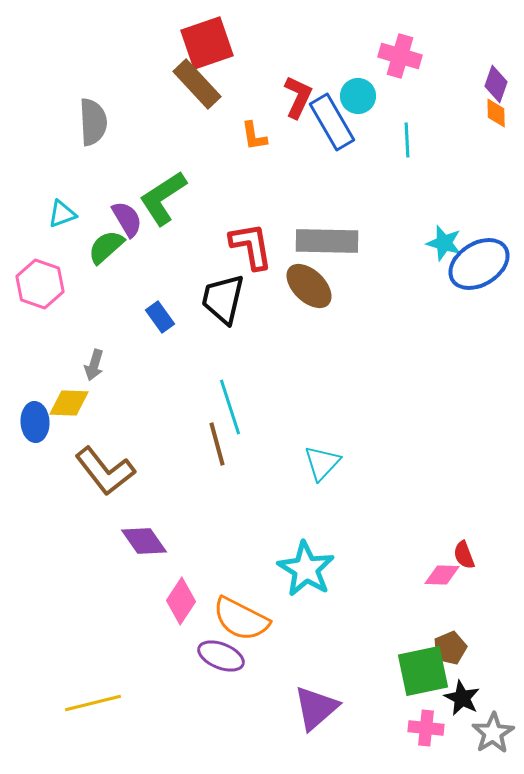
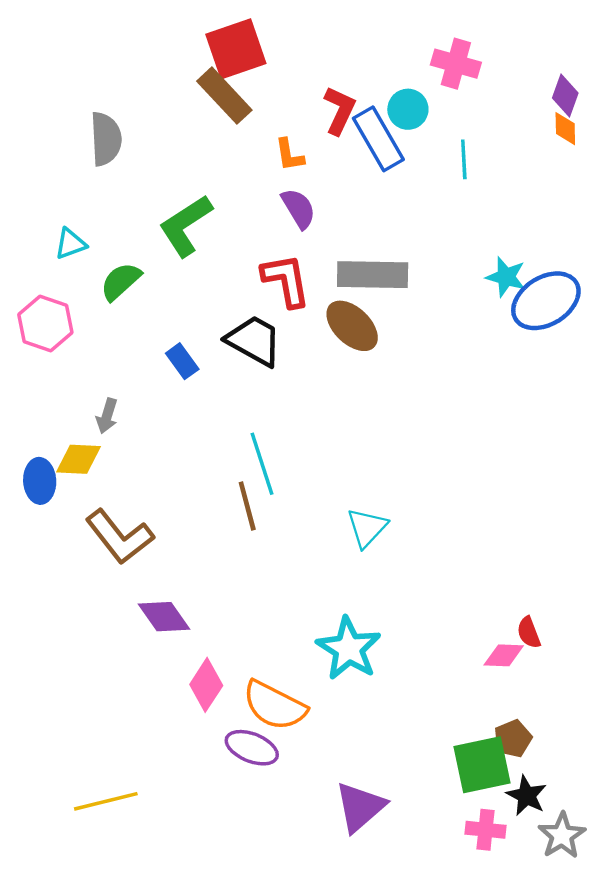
purple semicircle: (127, 219) -> (298, 208), moved
black trapezoid: (223, 299) -> (254, 341), turned 106

